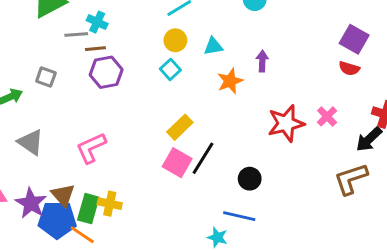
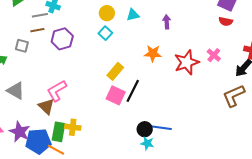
brown line: (95, 49) -> (37, 30), moved
orange star: (230, 81) -> (153, 53), moved, turned 30
black circle: (250, 179) -> (145, 129), moved
brown triangle: (63, 195) -> (46, 106), moved

